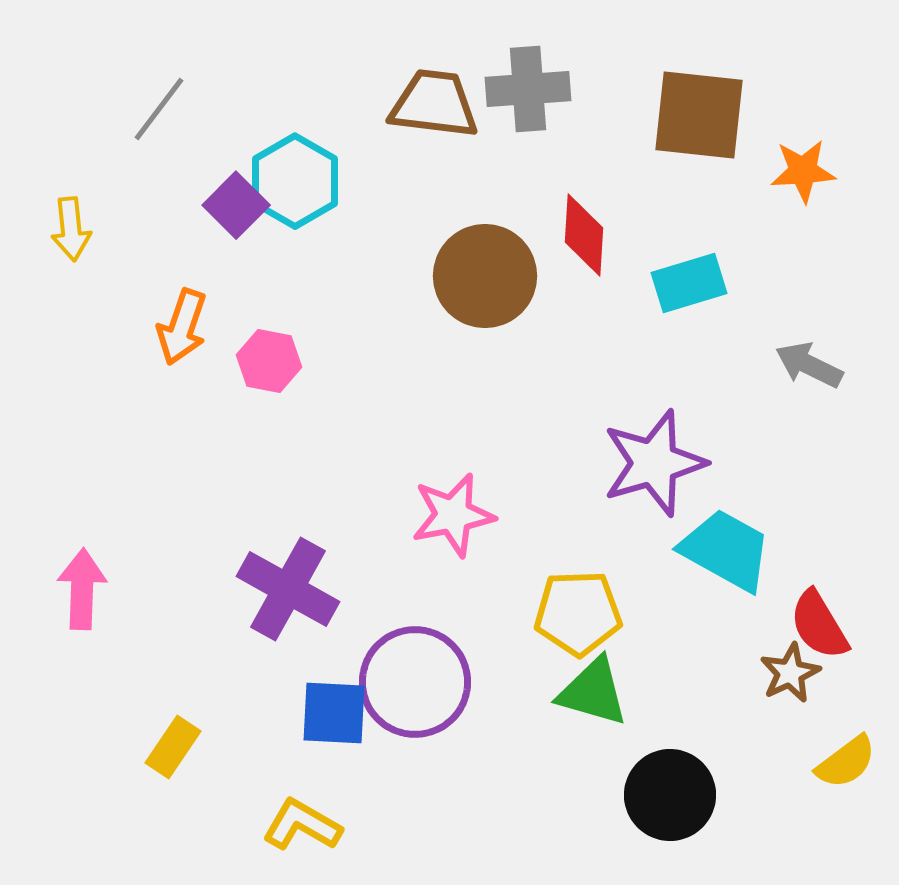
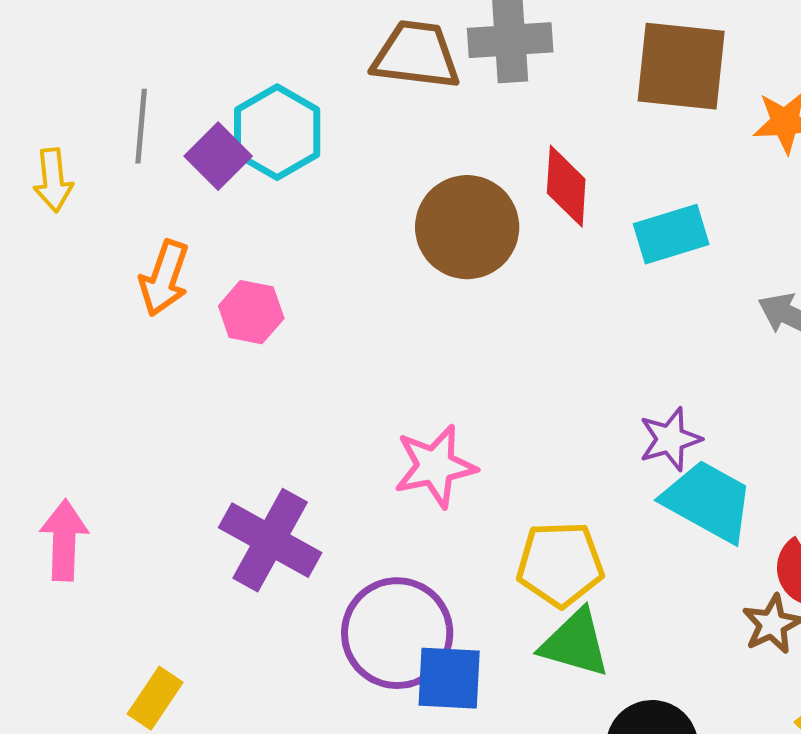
gray line: (159, 109) -> (141, 126), moved, turned -32
purple star: (654, 463) -> (670, 439), moved, size x0.6
blue square: (334, 713) -> (449, 678), moved

